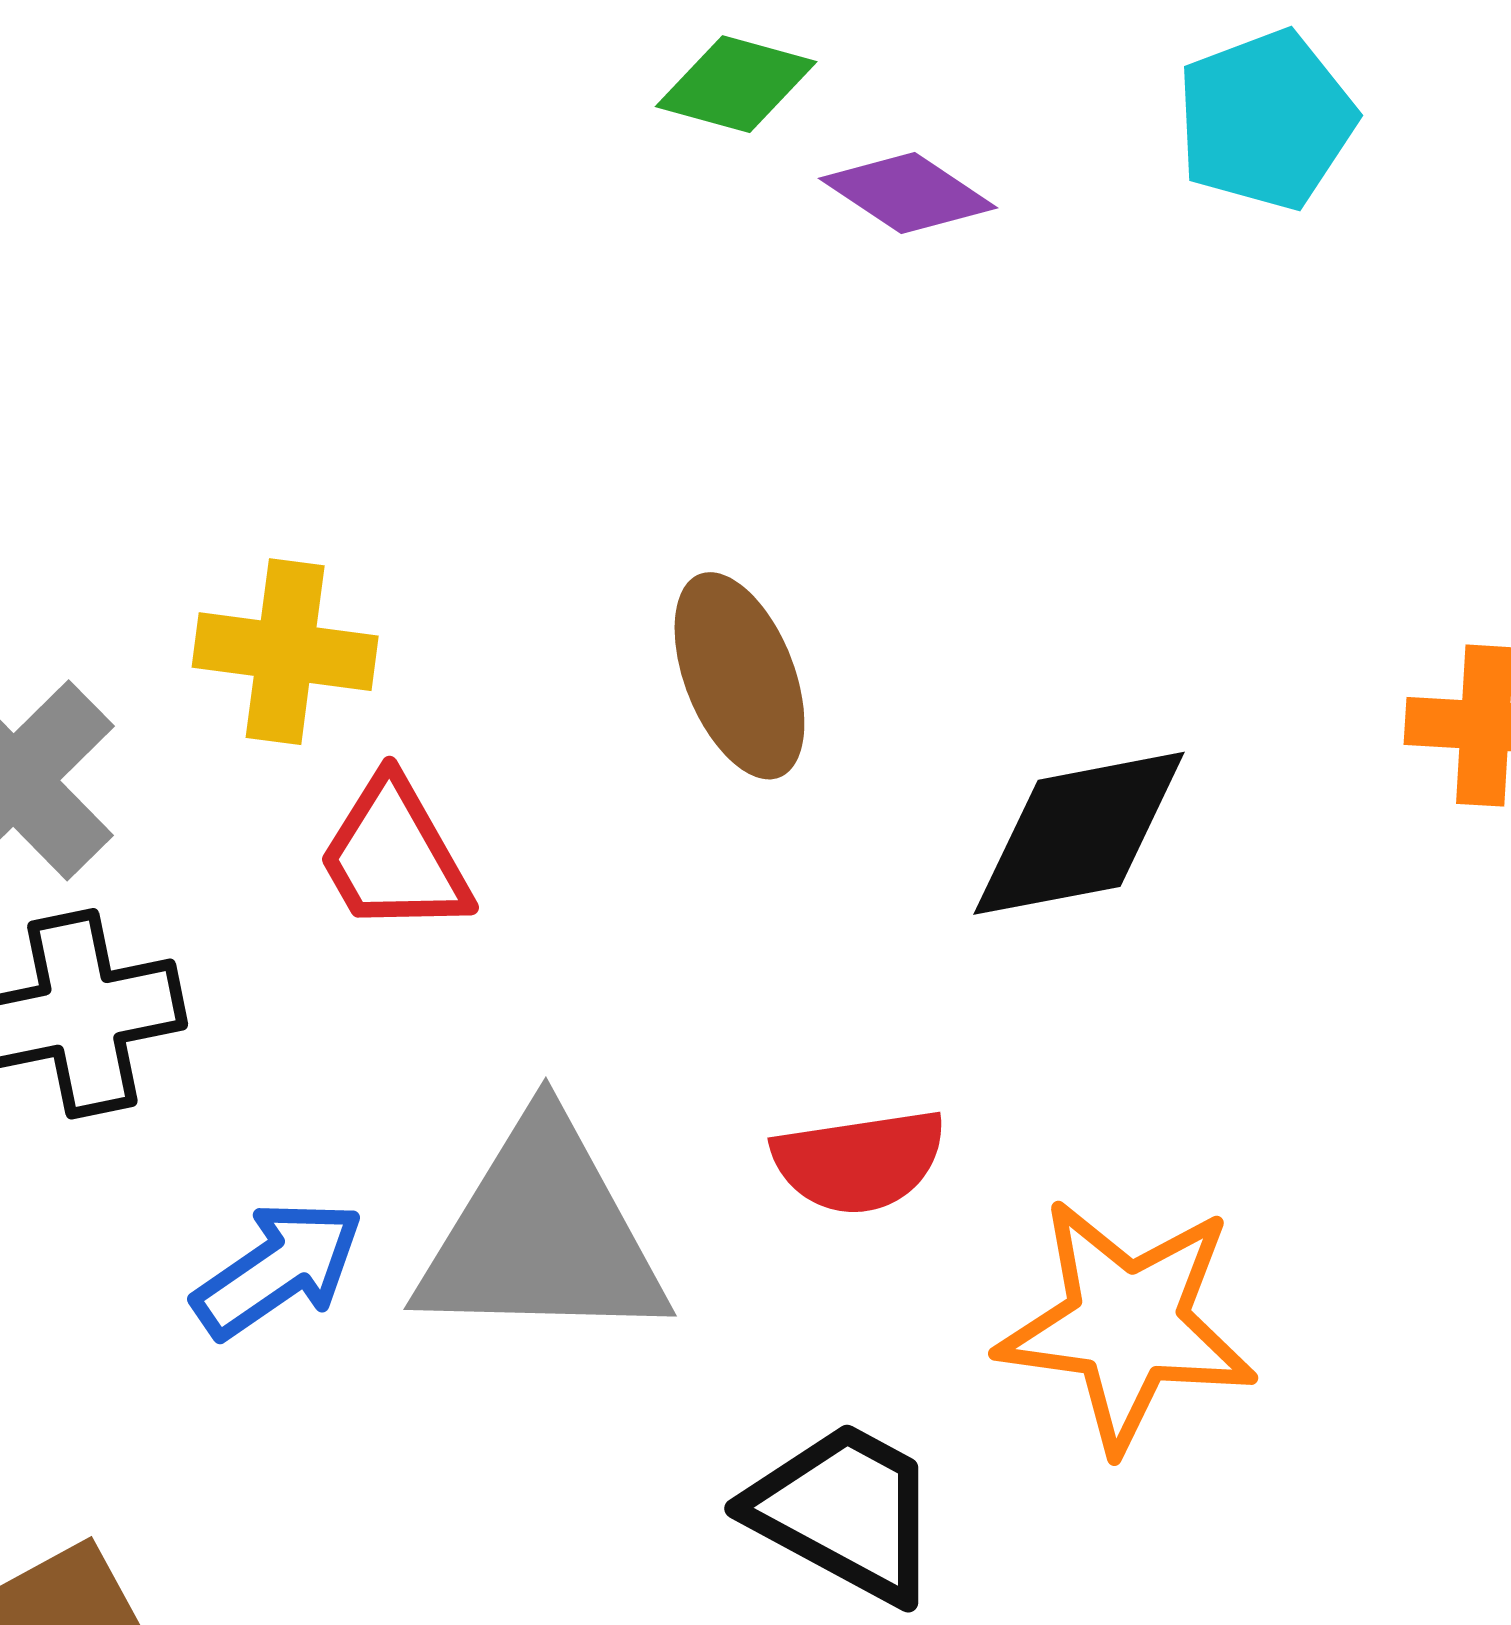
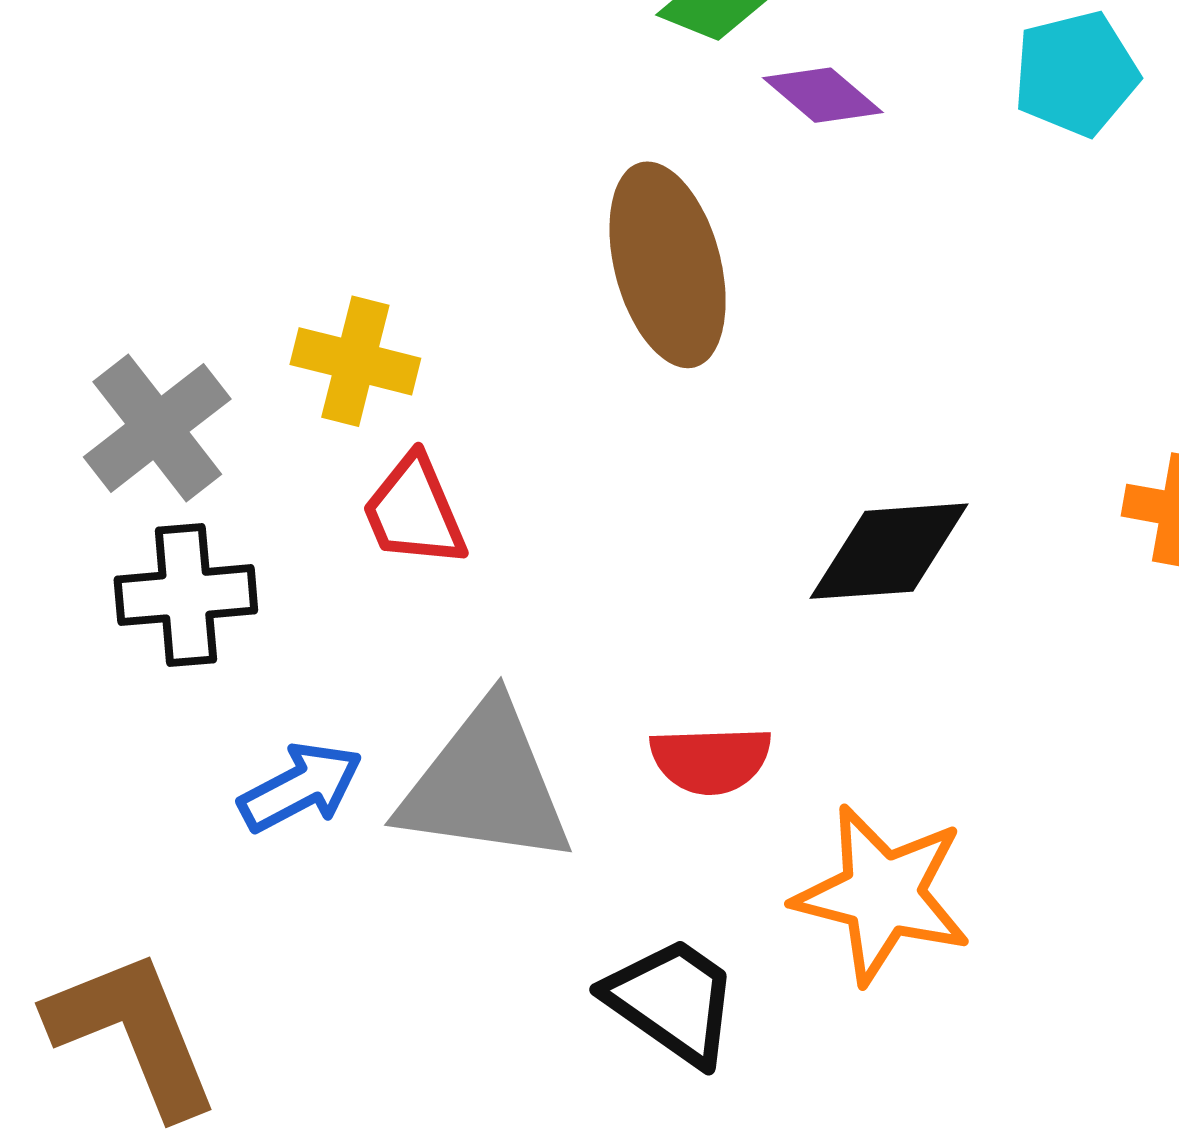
brown ellipse: (739, 676) -> (668, 265), moved, size x1.4

